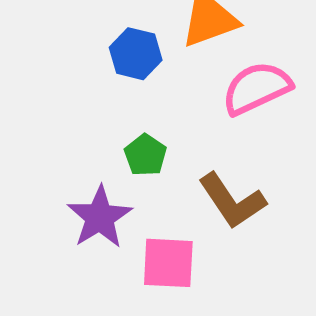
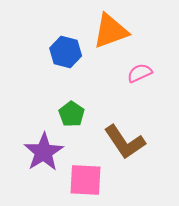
pink semicircle: (257, 88) -> (140, 73), size x0.6

